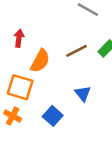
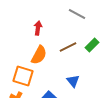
red arrow: (19, 38) -> (38, 28), moved

